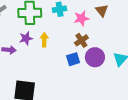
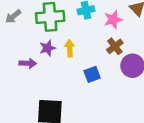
blue square: (73, 59) -> (92, 74), moved

